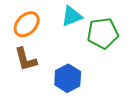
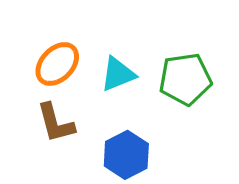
cyan triangle: (72, 16) -> (118, 74), moved

